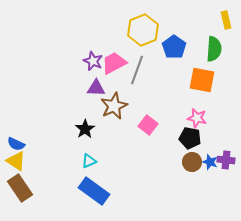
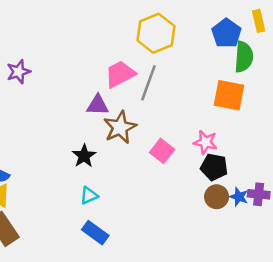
blue pentagon: (174, 47) -> (226, 33), moved
purple star: (93, 61) -> (18, 72), moved, turned 30
pink star: (197, 118) -> (205, 142), moved
blue rectangle: (94, 191) -> (95, 233), size x0.7

